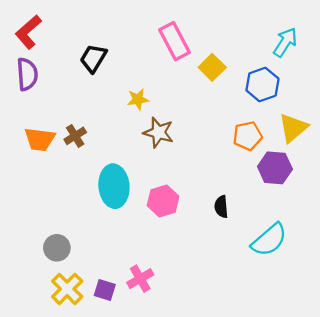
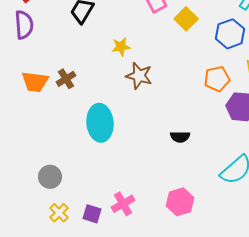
pink hexagon: (163, 201) -> (180, 202), moved
black semicircle: (221, 207) -> (180, 137), moved, turned -84
yellow cross: (67, 289) -> (59, 213), size x0.7

